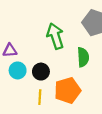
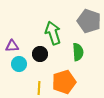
black circle: (41, 72) -> (40, 54), moved

